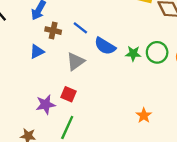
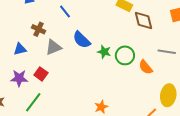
blue line: (80, 28) -> (65, 11), moved
brown cross: (53, 31) -> (39, 29), moved
blue triangle: (37, 52) -> (20, 49), moved

